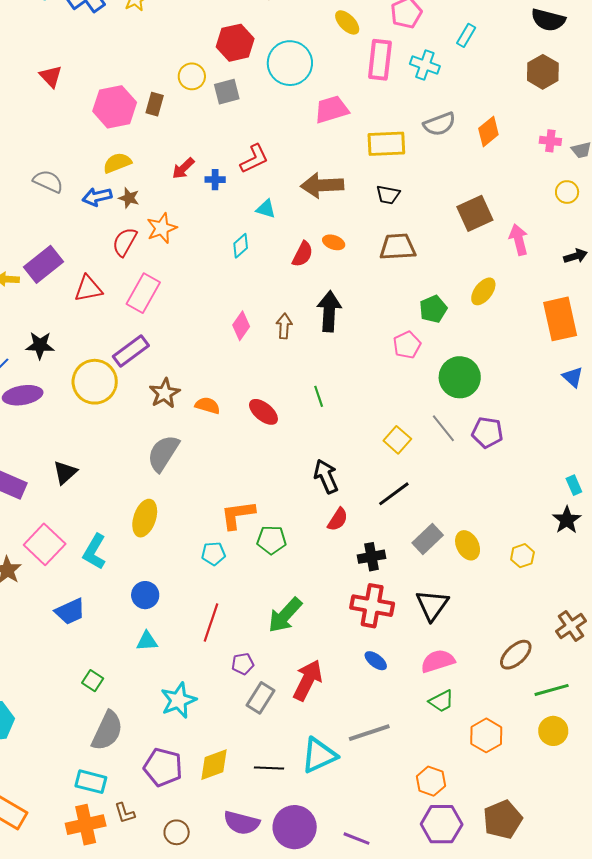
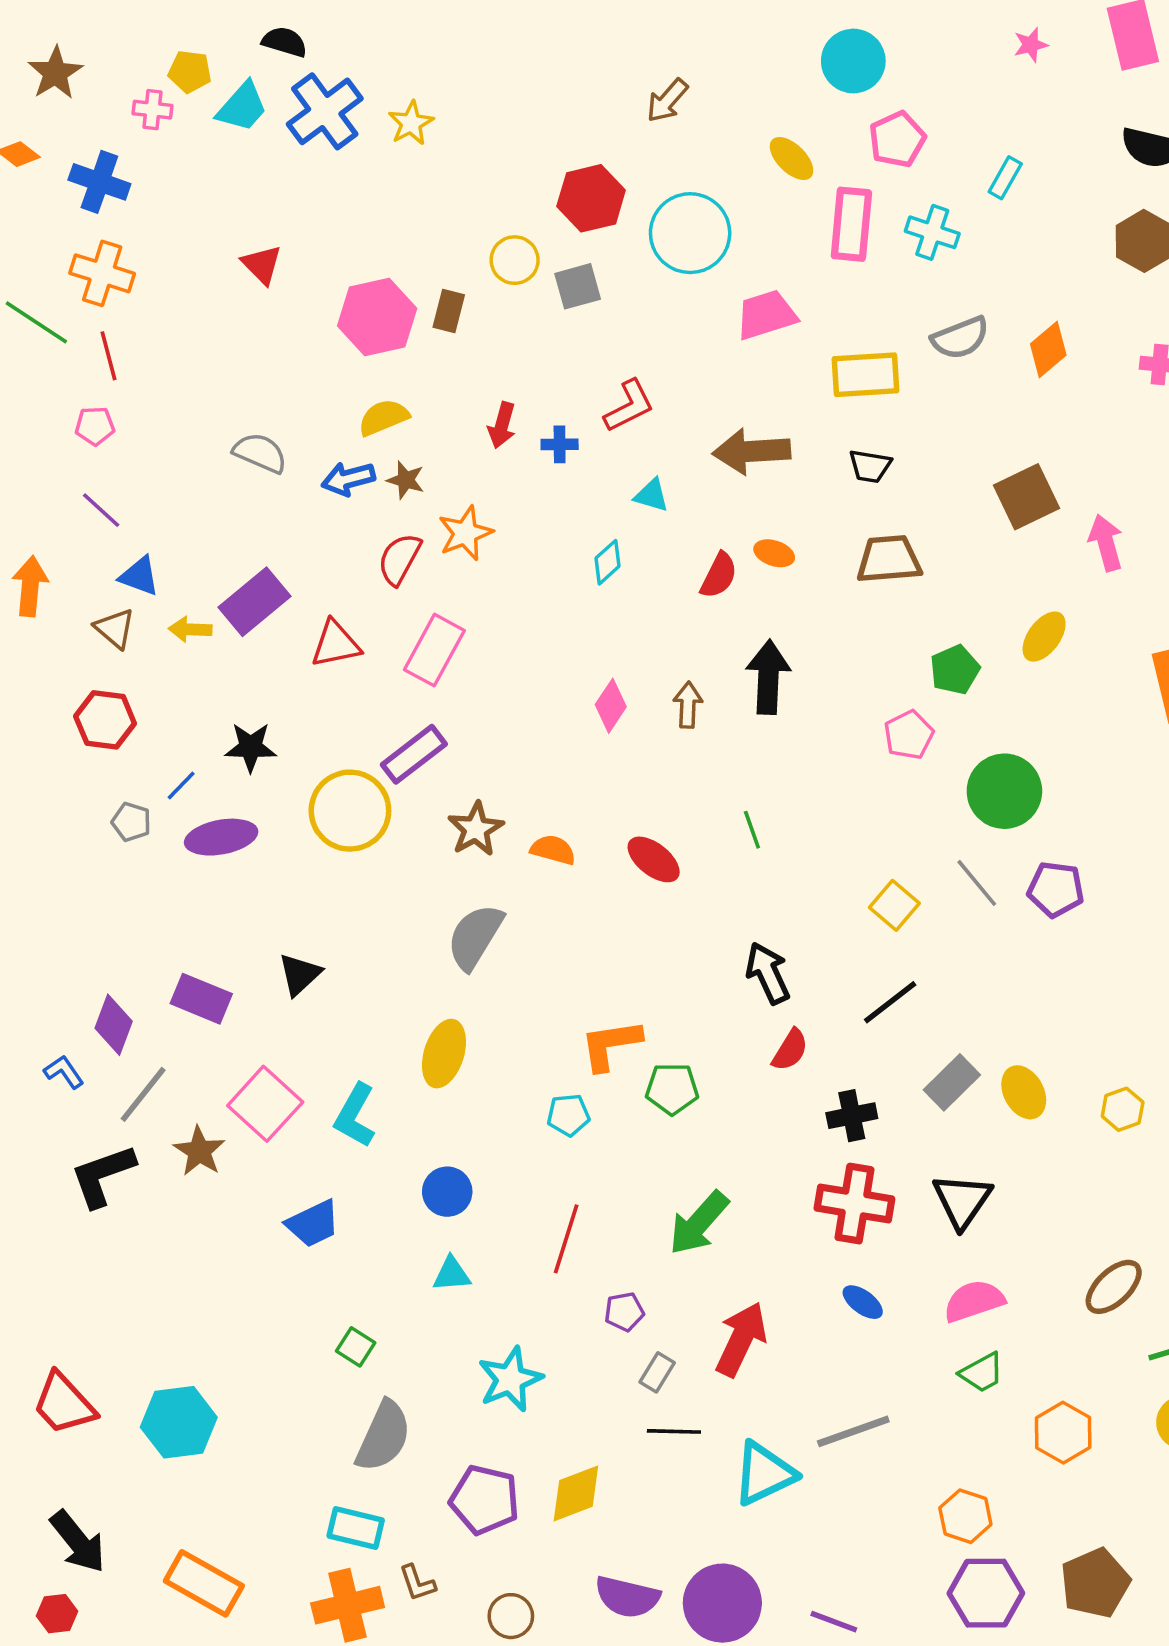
red arrow: (183, 168) -> (502, 425), turned -30
gray rectangle: (260, 698) -> (657, 1372), size x0.7
black line: (269, 768) -> (674, 1431), moved

